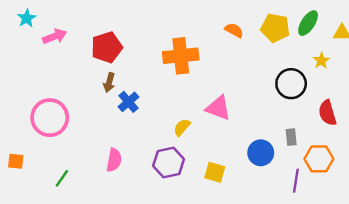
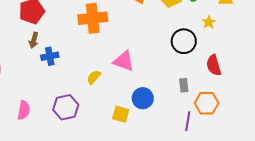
blue cross: (129, 102) -> (50, 56), turned 30
blue circle: (261, 153) -> (143, 98), moved
pink semicircle: (114, 160) -> (24, 110), moved
purple hexagon: (169, 163) -> (66, 107), moved

